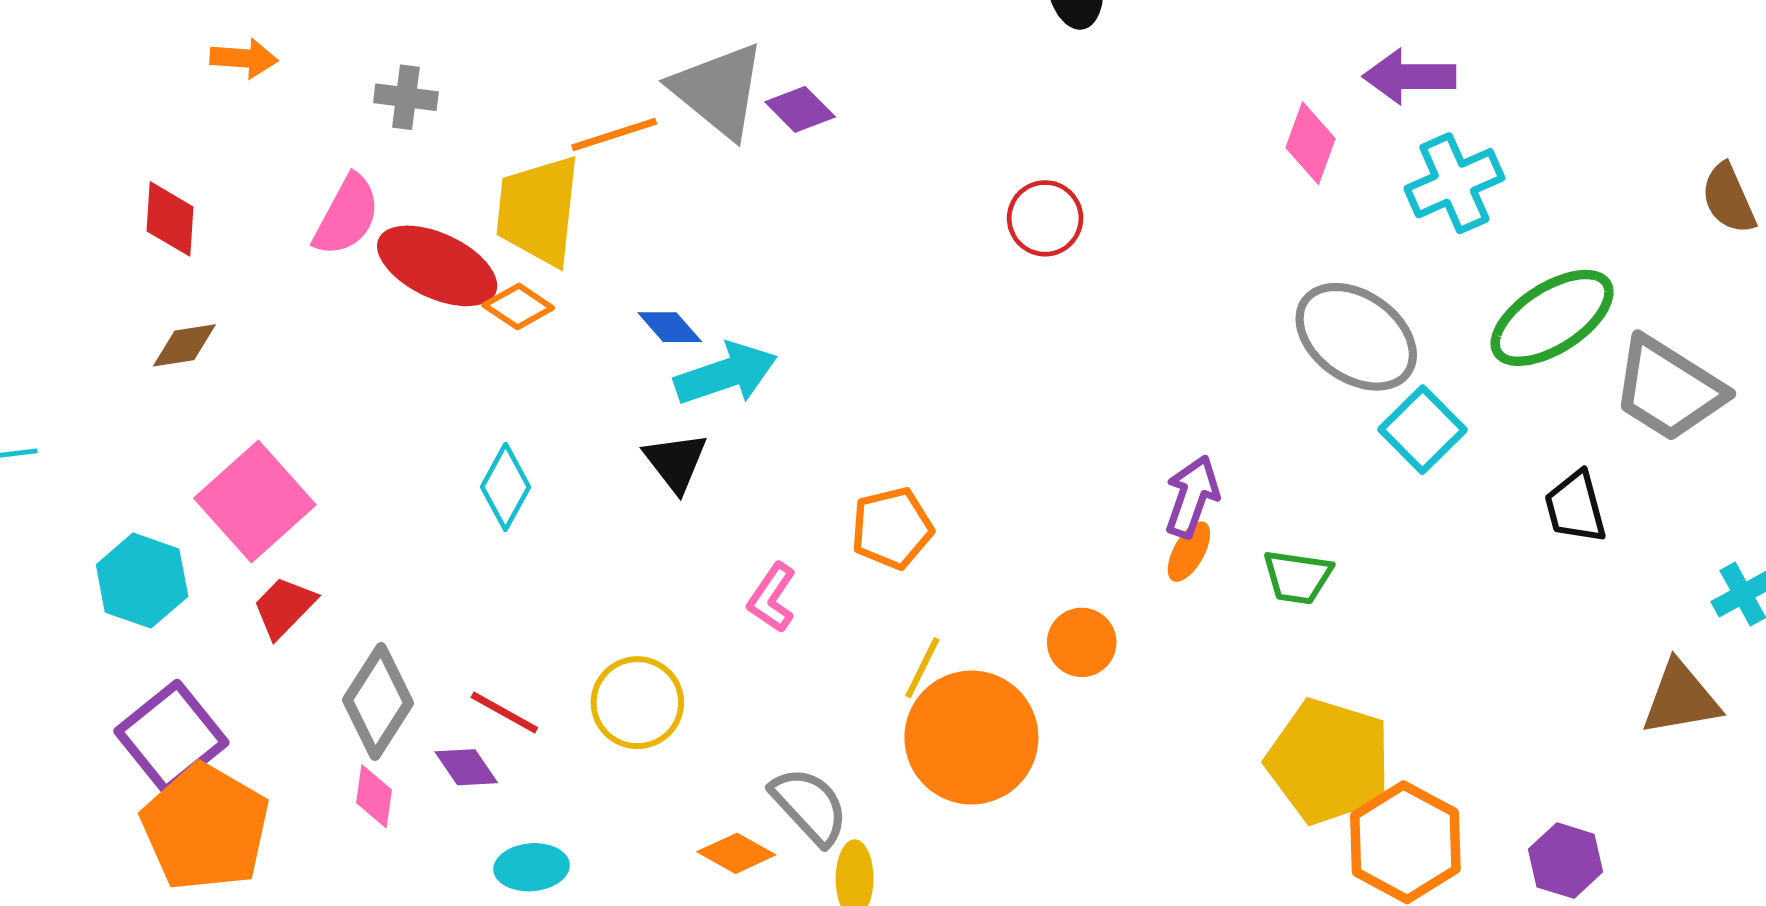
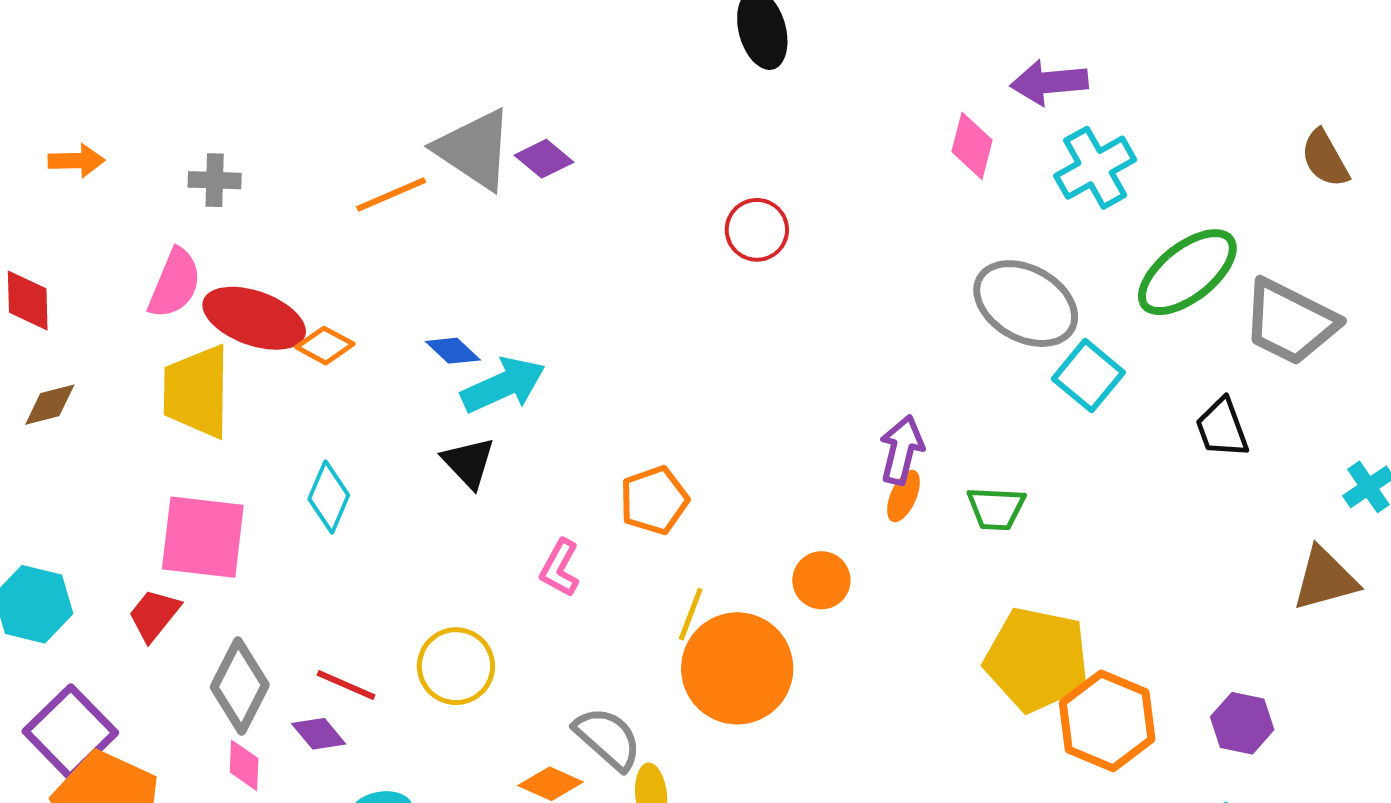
yellow trapezoid: (538, 210) -> (197, 392), moved
pink square: (255, 502) -> (203, 537), moved, turned -36

